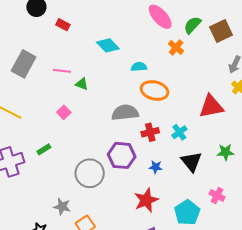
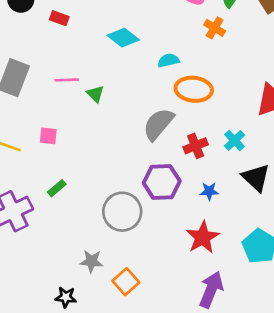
green triangle: (82, 84) -> (95, 94), turned 32
pink square: (64, 112) -> (48, 136), moved, turned -32
gray semicircle: (125, 113) -> (158, 124), turned -36

